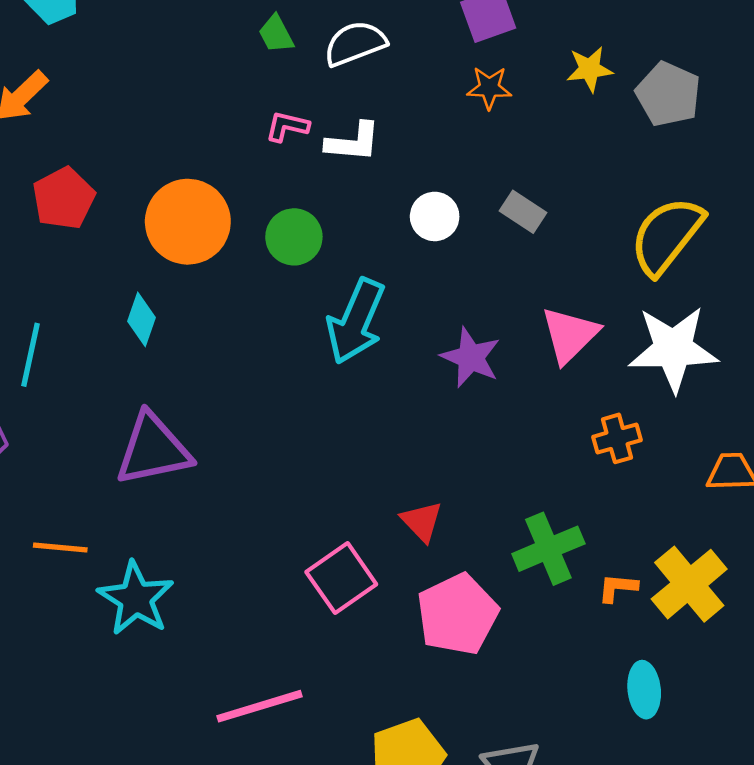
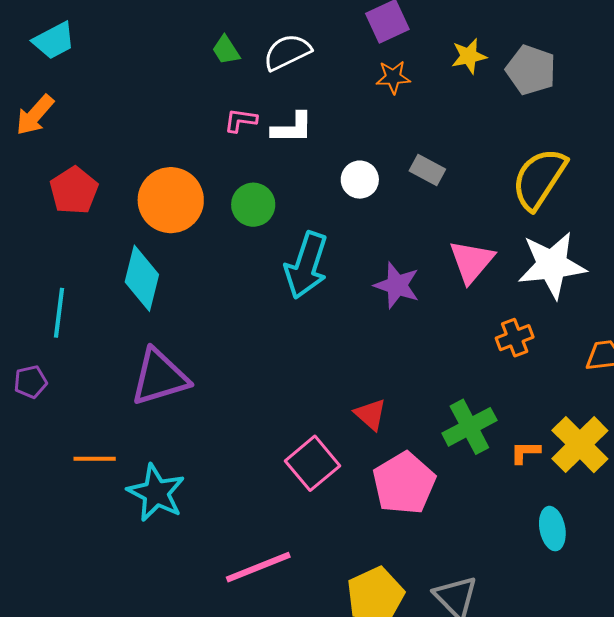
cyan diamond: (142, 319) -> (142, 278), size x1.6

